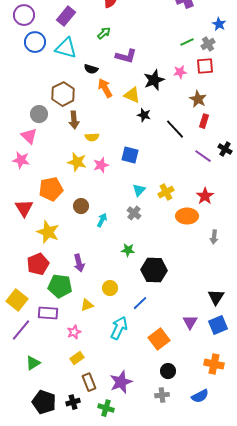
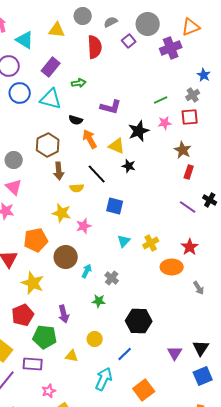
green arrow: (104, 33) -> (79, 83), moved, turned 32
green line: (187, 42) -> (161, 100), moved
gray circle: (39, 114) -> (14, 160), moved
black line: (175, 129) -> (97, 174), moved
pink star: (101, 165) -> (84, 226), moved
brown circle: (81, 206) -> (66, 257), size x1.5
gray cross: (134, 213) -> (112, 278), moved
gray arrow: (214, 237) -> (199, 288), turned -40
green star: (128, 250) -> (99, 301), moved
yellow triangle: (87, 305) -> (72, 356), turned 32
purple triangle: (190, 322) -> (175, 353), moved
pink star: (74, 332) -> (49, 391), moved

